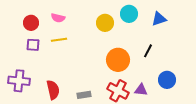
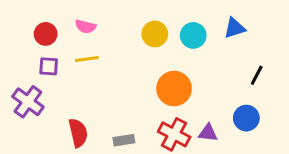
cyan circle: (129, 14) -> (193, 35), moved
black line: (148, 51) -> (257, 75), moved
purple cross: (19, 81) -> (28, 102), moved, turned 30

